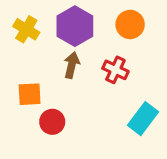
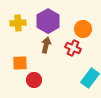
orange circle: (130, 24) -> (83, 29), moved
yellow cross: (26, 29) -> (18, 23), turned -35

